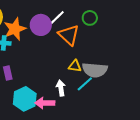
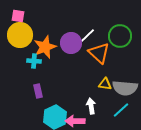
green circle: (90, 18) -> (120, 36), size x1.5
cyan line: (85, 84) -> (121, 110), moved

